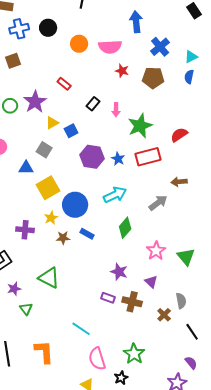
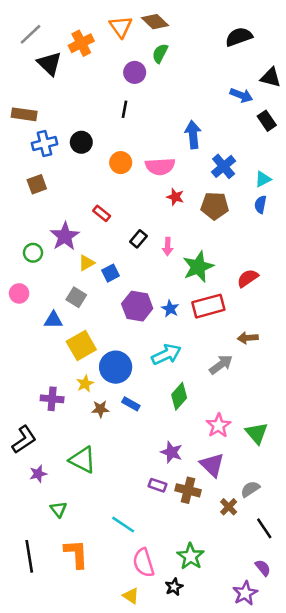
green circle: (10, 106) -> (33, 253), moved
purple triangle: (151, 282) -> (212, 465), size x1.5
gray semicircle: (181, 301) -> (250, 489), turned -112
green triangle: (26, 309) -> (58, 509), moved

